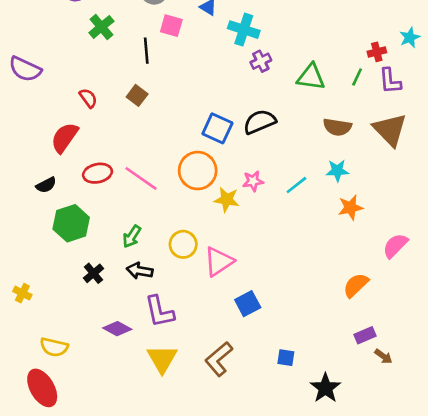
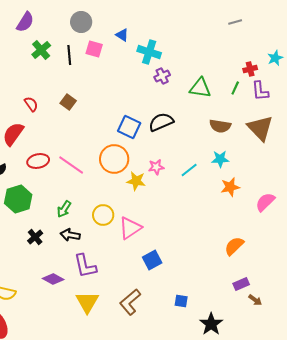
black line: (146, 51) -> (69, 55), moved
pink semicircle: (395, 246) -> (265, 202), moved

